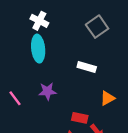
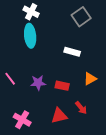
purple star: (47, 91) -> (38, 83), moved
red rectangle: (80, 118) -> (62, 86), moved

